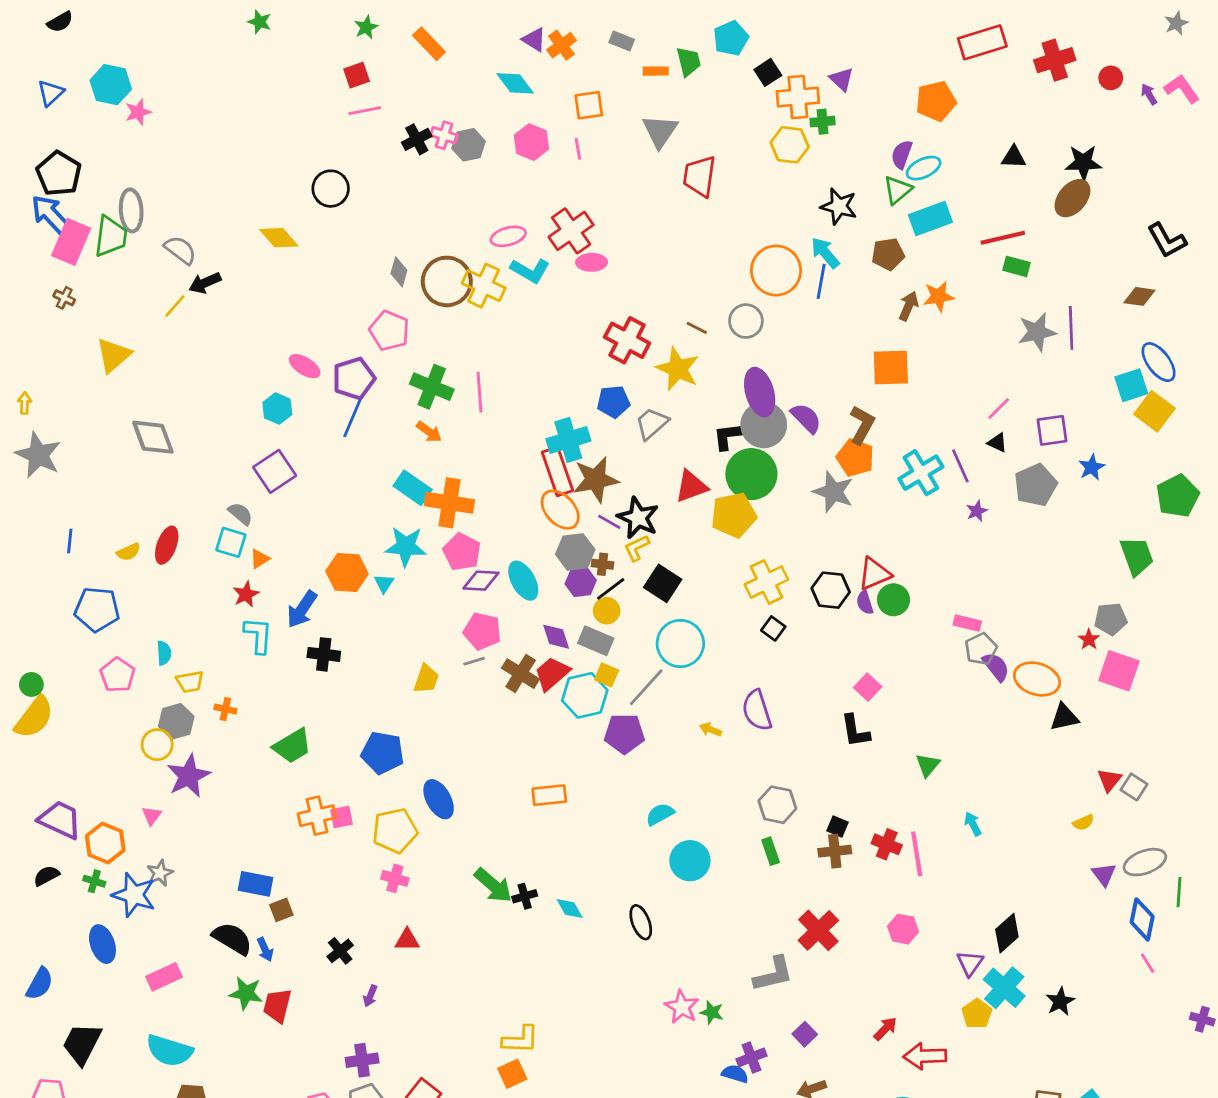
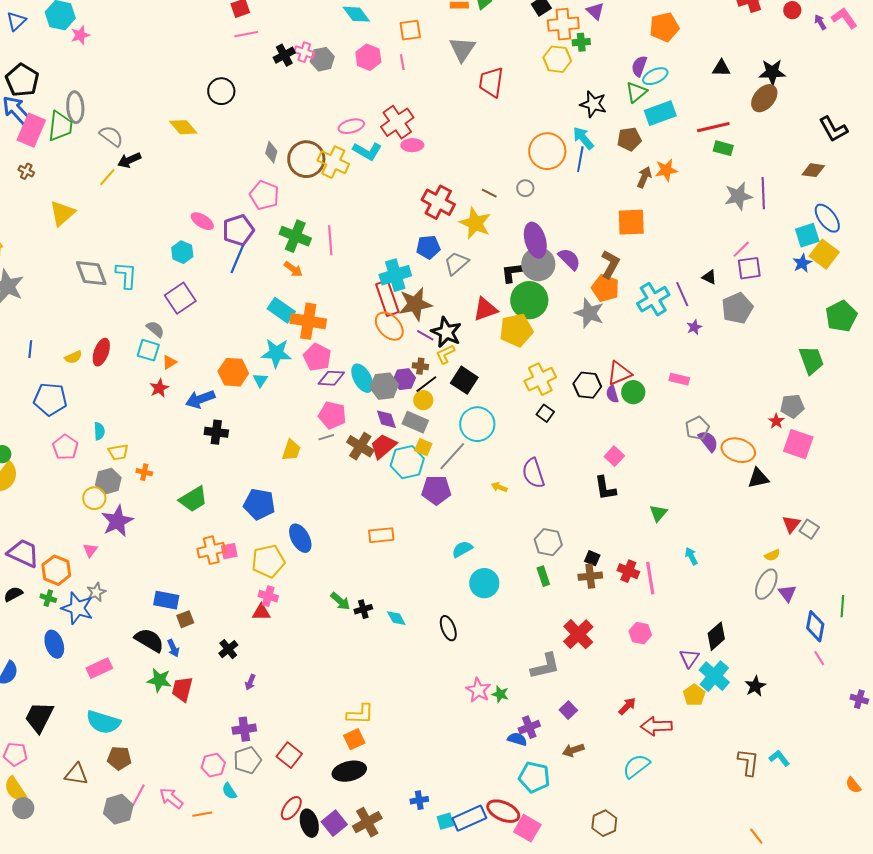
gray circle: (746, 321) -> (525, 188), size x0.7
pink line: (999, 408) -> (741, 249), moved
blue star: (1092, 467) -> (802, 263), moved
gray hexagon: (575, 552) -> (384, 386), moved
blue arrow: (302, 609) -> (200, 399), turned 36
pink rectangle: (967, 623) -> (679, 379), moved
cyan L-shape: (258, 635) -> (126, 275), moved
gray ellipse: (1145, 862) -> (766, 584), moved, turned -44
green arrow: (493, 885) -> (340, 601), size x0.7
red triangle: (407, 940) -> (261, 612), moved

